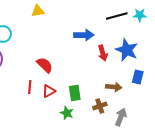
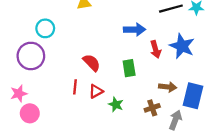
blue rectangle: (138, 77) -> (193, 96), moved, size x1.6
green rectangle: (75, 93) -> (129, 68), moved
green star: (67, 113) -> (116, 105), moved

